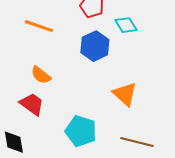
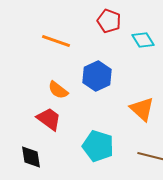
blue hexagon: (95, 46) -> (97, 76), moved

